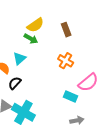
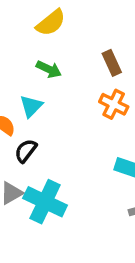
yellow semicircle: (35, 25) -> (51, 23), moved
brown rectangle: (66, 30) -> (112, 63), moved

